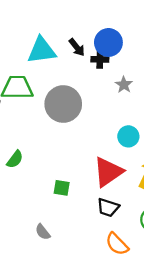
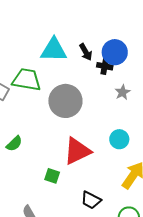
red triangle: (108, 172) -> (77, 151), moved

